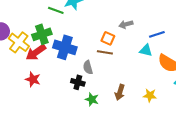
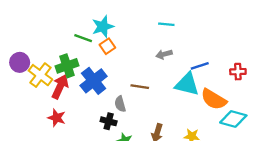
orange square: (108, 38) -> (107, 46), moved, turned 32
blue cross: (65, 47) -> (94, 81), turned 35
cyan triangle: (146, 50) -> (187, 84), size x1.6
red arrow: (36, 52) -> (60, 87), turned 150

